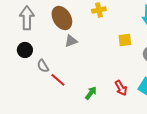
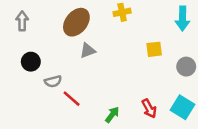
gray arrow: (27, 18) -> (22, 21), moved, size x0.7
brown ellipse: (62, 18) -> (76, 22), turned 70
gray semicircle: (43, 66) -> (53, 81), turned -72

